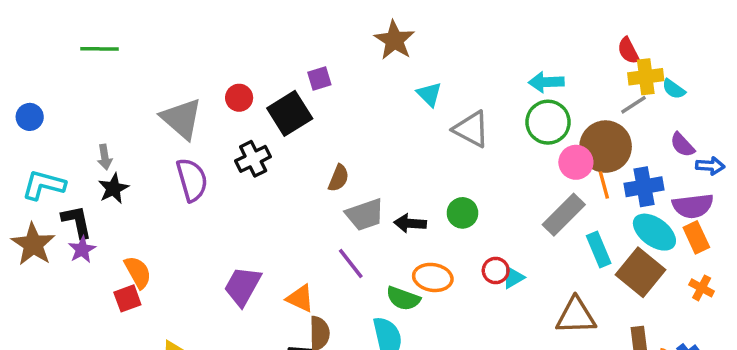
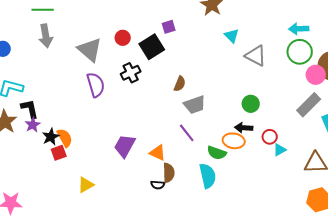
gray arrow: (105, 157) -> (46, 36), moved, size x1.6
black star: (113, 188) -> (51, 137), moved
black arrow: (410, 223) -> (244, 128), moved
cyan triangle: (513, 277) -> (280, 150), moved

